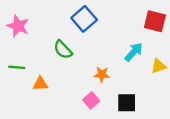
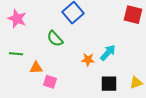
cyan arrow: (134, 52) -> (108, 53), moved
yellow triangle: (158, 66) -> (136, 83), moved
pink square: (91, 100) -> (50, 82), moved, turned -32

